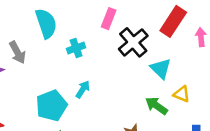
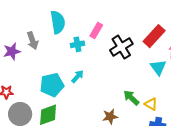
pink rectangle: (109, 19) -> (96, 30), moved
cyan triangle: (161, 69) -> (158, 67), moved
yellow triangle: (182, 94) -> (151, 104), moved

